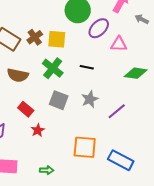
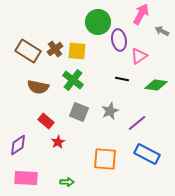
purple ellipse: (99, 28) -> (119, 40), turned -55
pink triangle: (119, 44) -> (139, 56), turned -36
black line: (87, 67) -> (122, 79), moved
blue rectangle: (121, 160) -> (147, 154), moved

